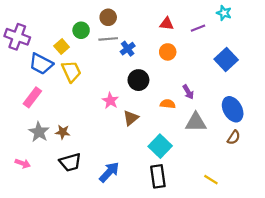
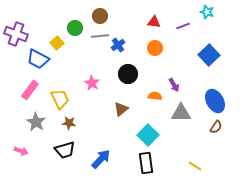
yellow trapezoid: (71, 71) -> (60, 99), moved
pink star: (110, 101) -> (92, 83), moved
brown star: (63, 132) -> (69, 123), moved

